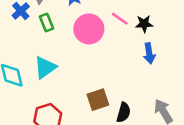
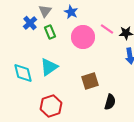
brown square: (98, 100) -> (90, 81), moved

